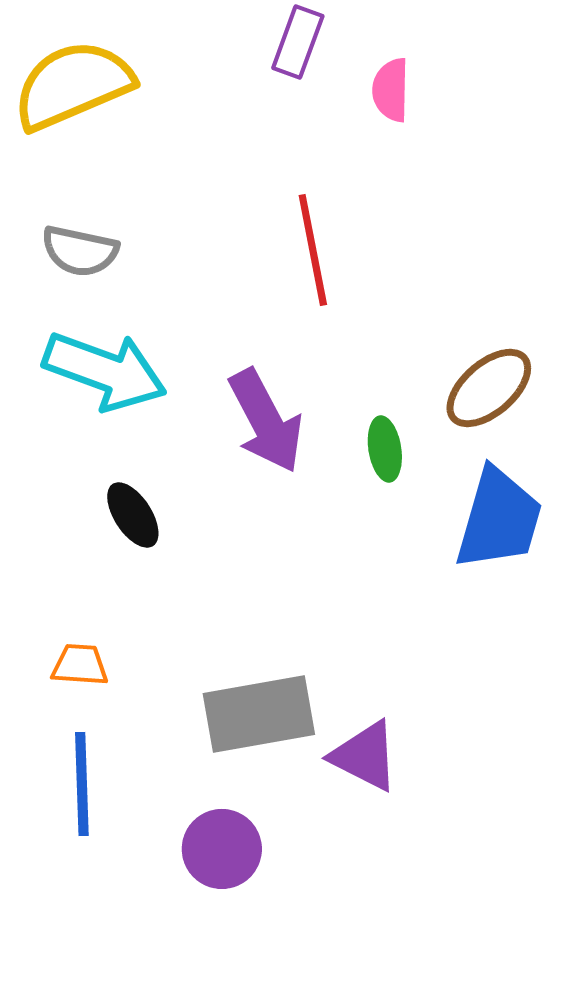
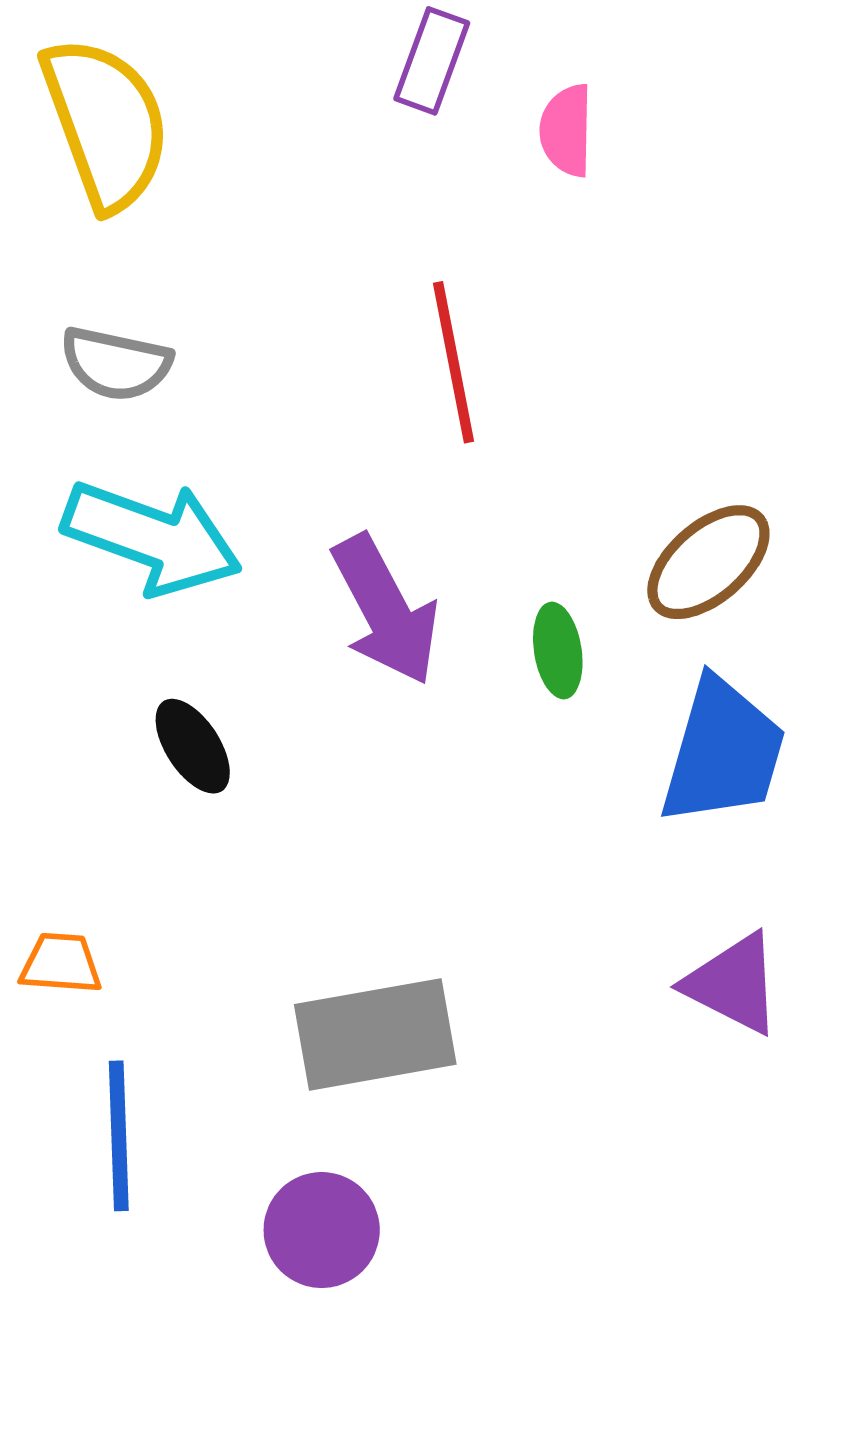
yellow semicircle: (73, 85) -> (106, 123), turned 93
orange trapezoid: (80, 665) -> (61, 963), moved
purple triangle: (365, 756) -> (733, 984), moved

